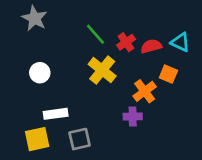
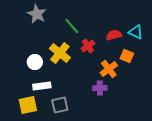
gray star: (34, 18) -> (37, 14), moved
red cross: (126, 42) -> (88, 46), moved
yellow cross: (102, 70) -> (60, 53), moved
white circle: (40, 73) -> (35, 62), moved

